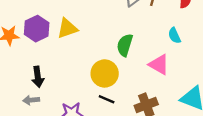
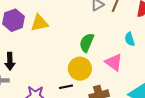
yellow circle: (105, 73) -> (80, 69), moved
black line: (107, 99) -> (66, 87), turned -40

